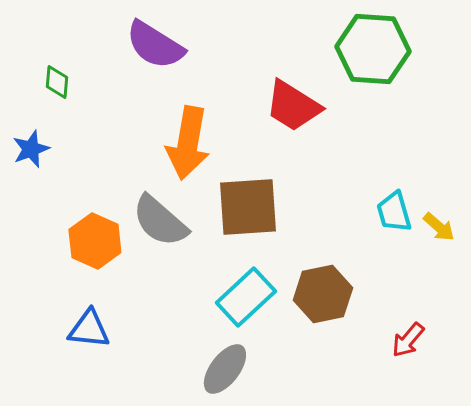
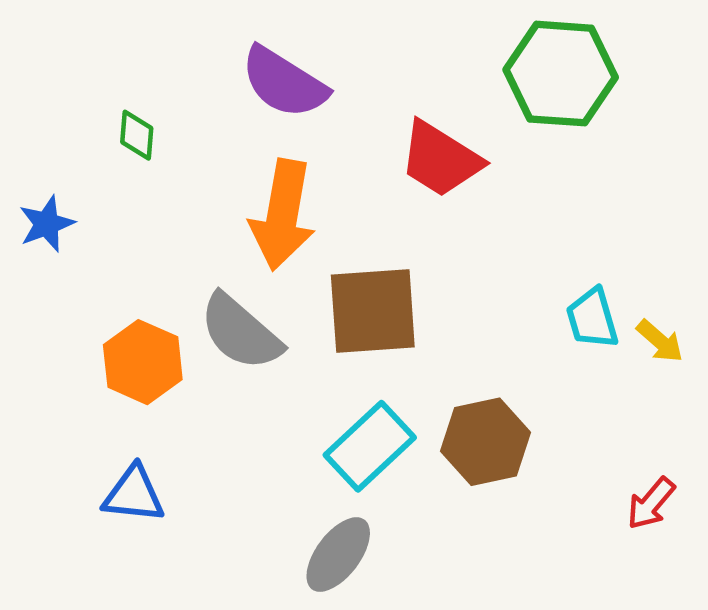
purple semicircle: (155, 45) -> (284, 83), moved
green diamond: (57, 82) -> (137, 135), moved
red arrow: (408, 340) -> (651, 503), moved

